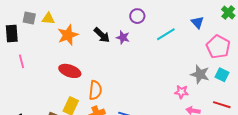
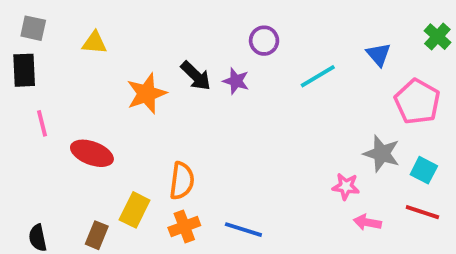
gray square: (29, 18) -> (33, 28), moved
orange star: (68, 35) -> (146, 94), moved
red ellipse: (70, 71) -> (92, 153), moved
cyan square: (222, 75) -> (424, 170), moved

